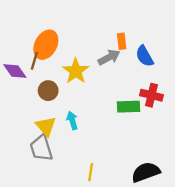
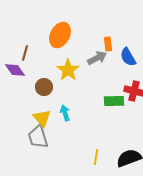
orange ellipse: (46, 45) -> (60, 35), moved
brown line: (34, 61) -> (25, 53), moved
yellow line: (91, 172) -> (96, 157), moved

